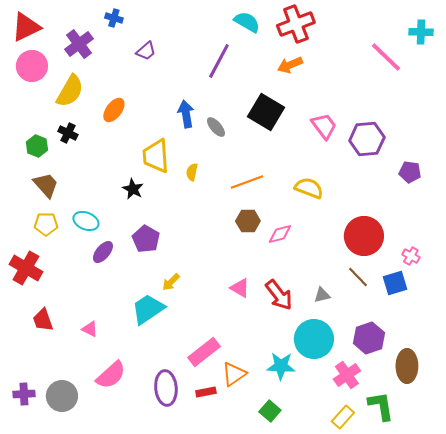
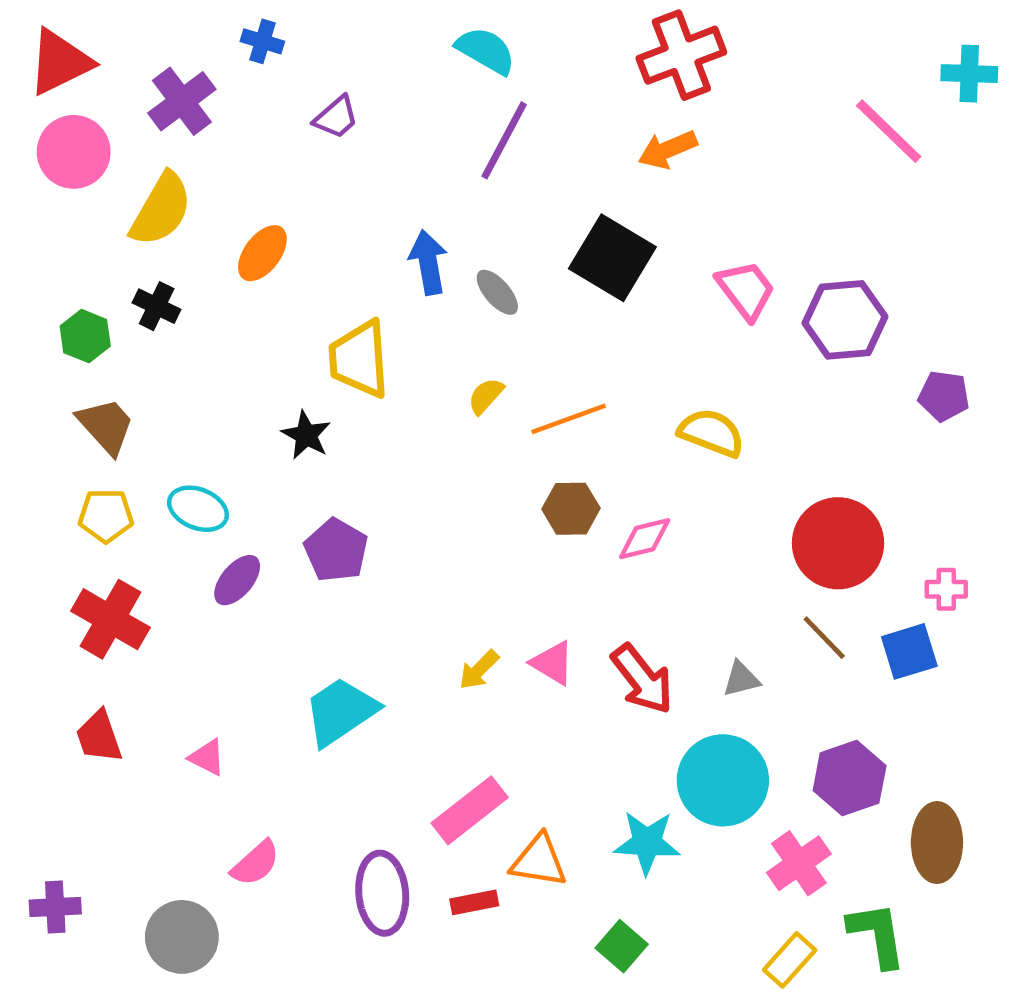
cyan semicircle: (247, 22) -> (486, 51), moved
yellow semicircle: (192, 172) -> (486, 396), moved, turned 30
pink cross: (411, 256) -> (946, 589), turned -30
red cross: (26, 268) -> (110, 619), moved
yellow arrow: (171, 282) -> (479, 670), moved
orange triangle: (234, 374) -> (539, 861), turned 44
pink semicircle: (111, 375) -> (256, 863), size x0.7
gray circle: (62, 396) -> (182, 937), moved

